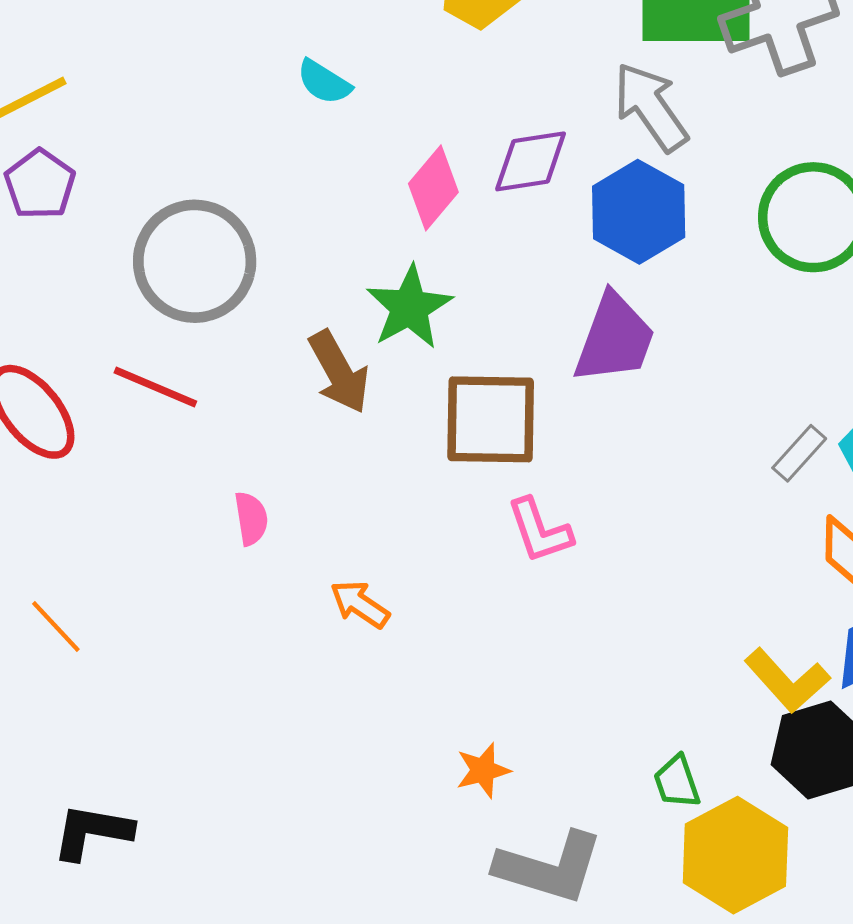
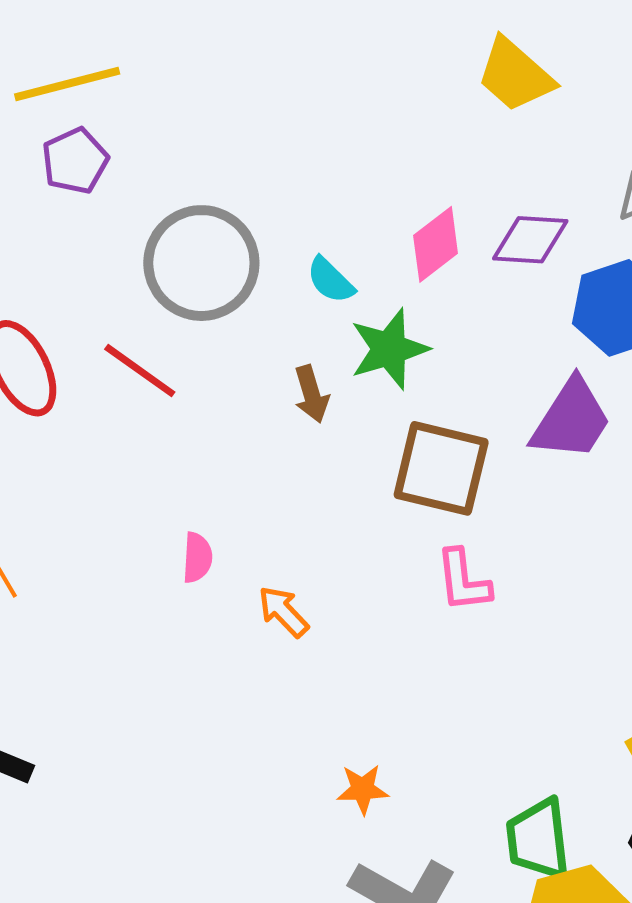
cyan semicircle: (324, 82) -> (330, 280), moved
brown arrow: (339, 372) -> (311, 394), size x0.7
pink semicircle: (251, 518) -> (197, 558), moved
green trapezoid: (677, 782) -> (538, 839), size x1.6

